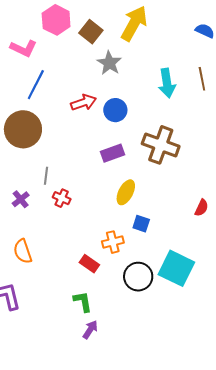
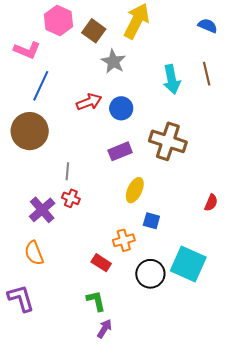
gray line: (46, 176) -> (67, 171), moved
purple cross: (21, 199) -> (42, 210), moved, size x1.5

